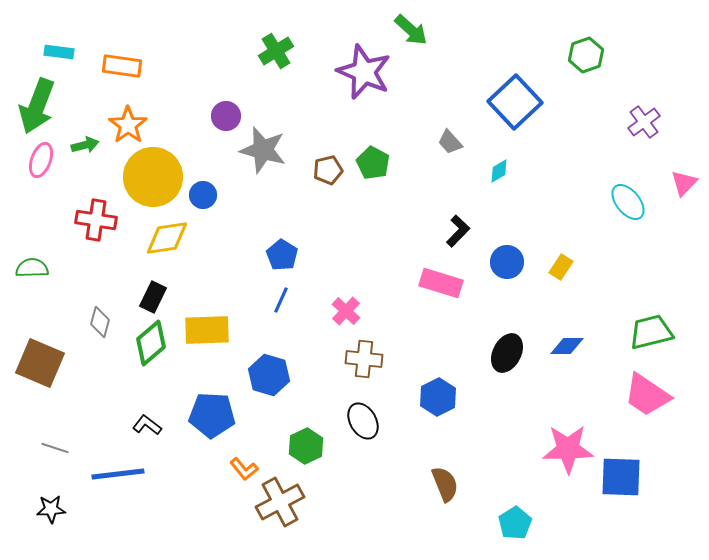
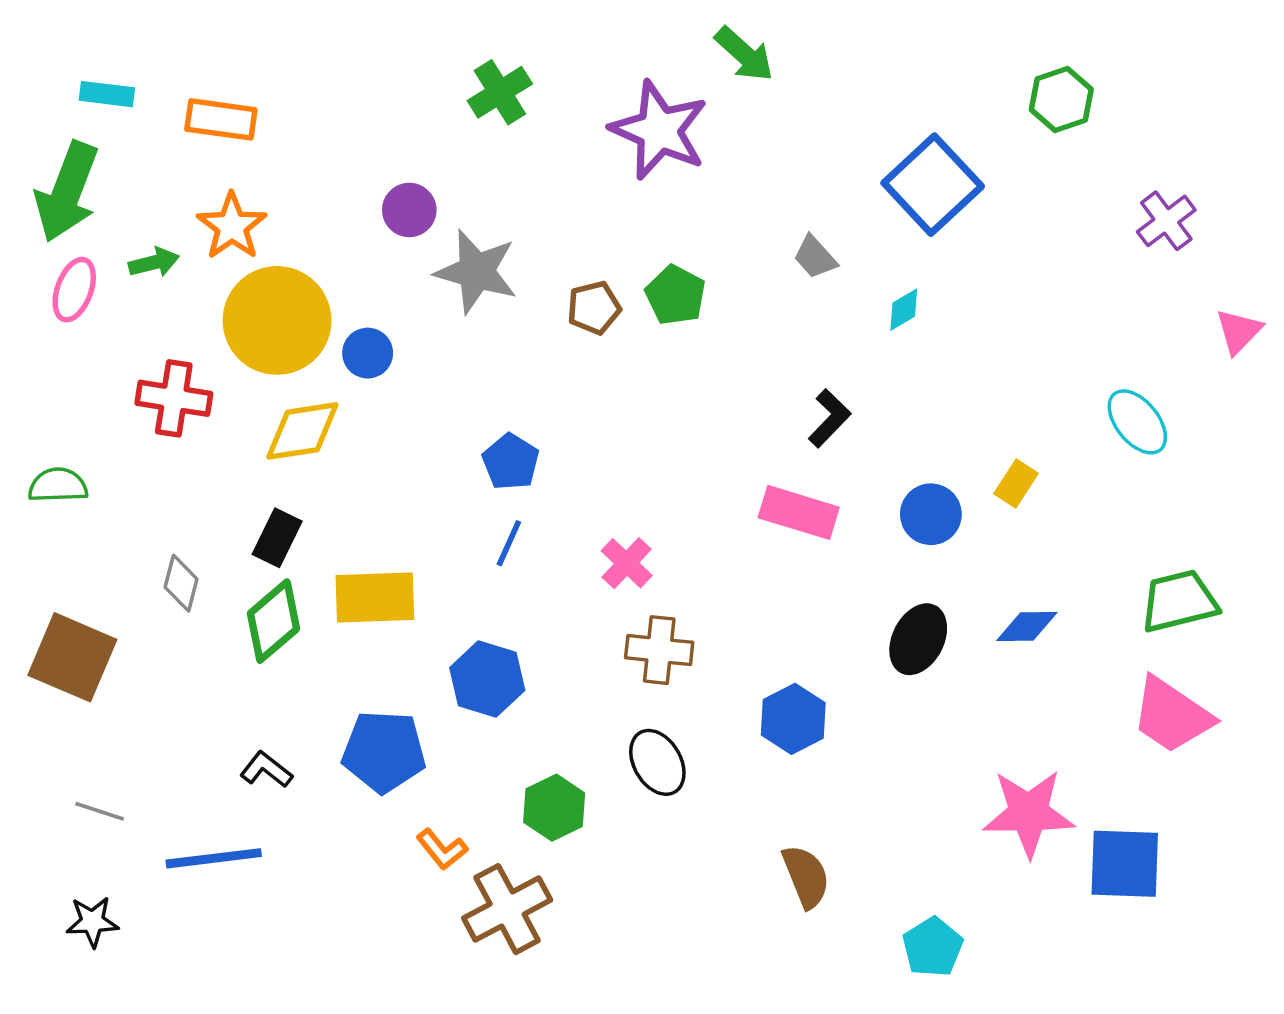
cyan ellipse: (628, 202) -> (1137, 422), moved
blue circle: (507, 262) -> (931, 514), moved

